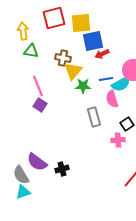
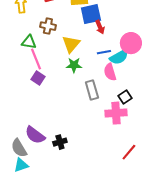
green triangle: (31, 51) -> (29, 42), moved
red arrow: (102, 54) -> (100, 27), turned -88
brown cross: (63, 58) -> (48, 26), moved
green star: (83, 86) -> (74, 65), moved
pink cross: (118, 140) -> (116, 113), size x1.5

